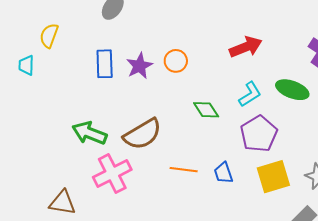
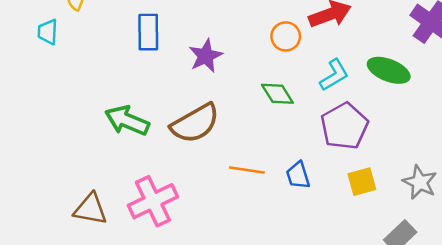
orange circle: (176, 61) -> (286, 36), moved
purple star: (139, 66) -> (206, 56), moved
pink cross: (112, 173) -> (153, 201), moved
yellow square: (273, 177) -> (362, 182), size x0.7

